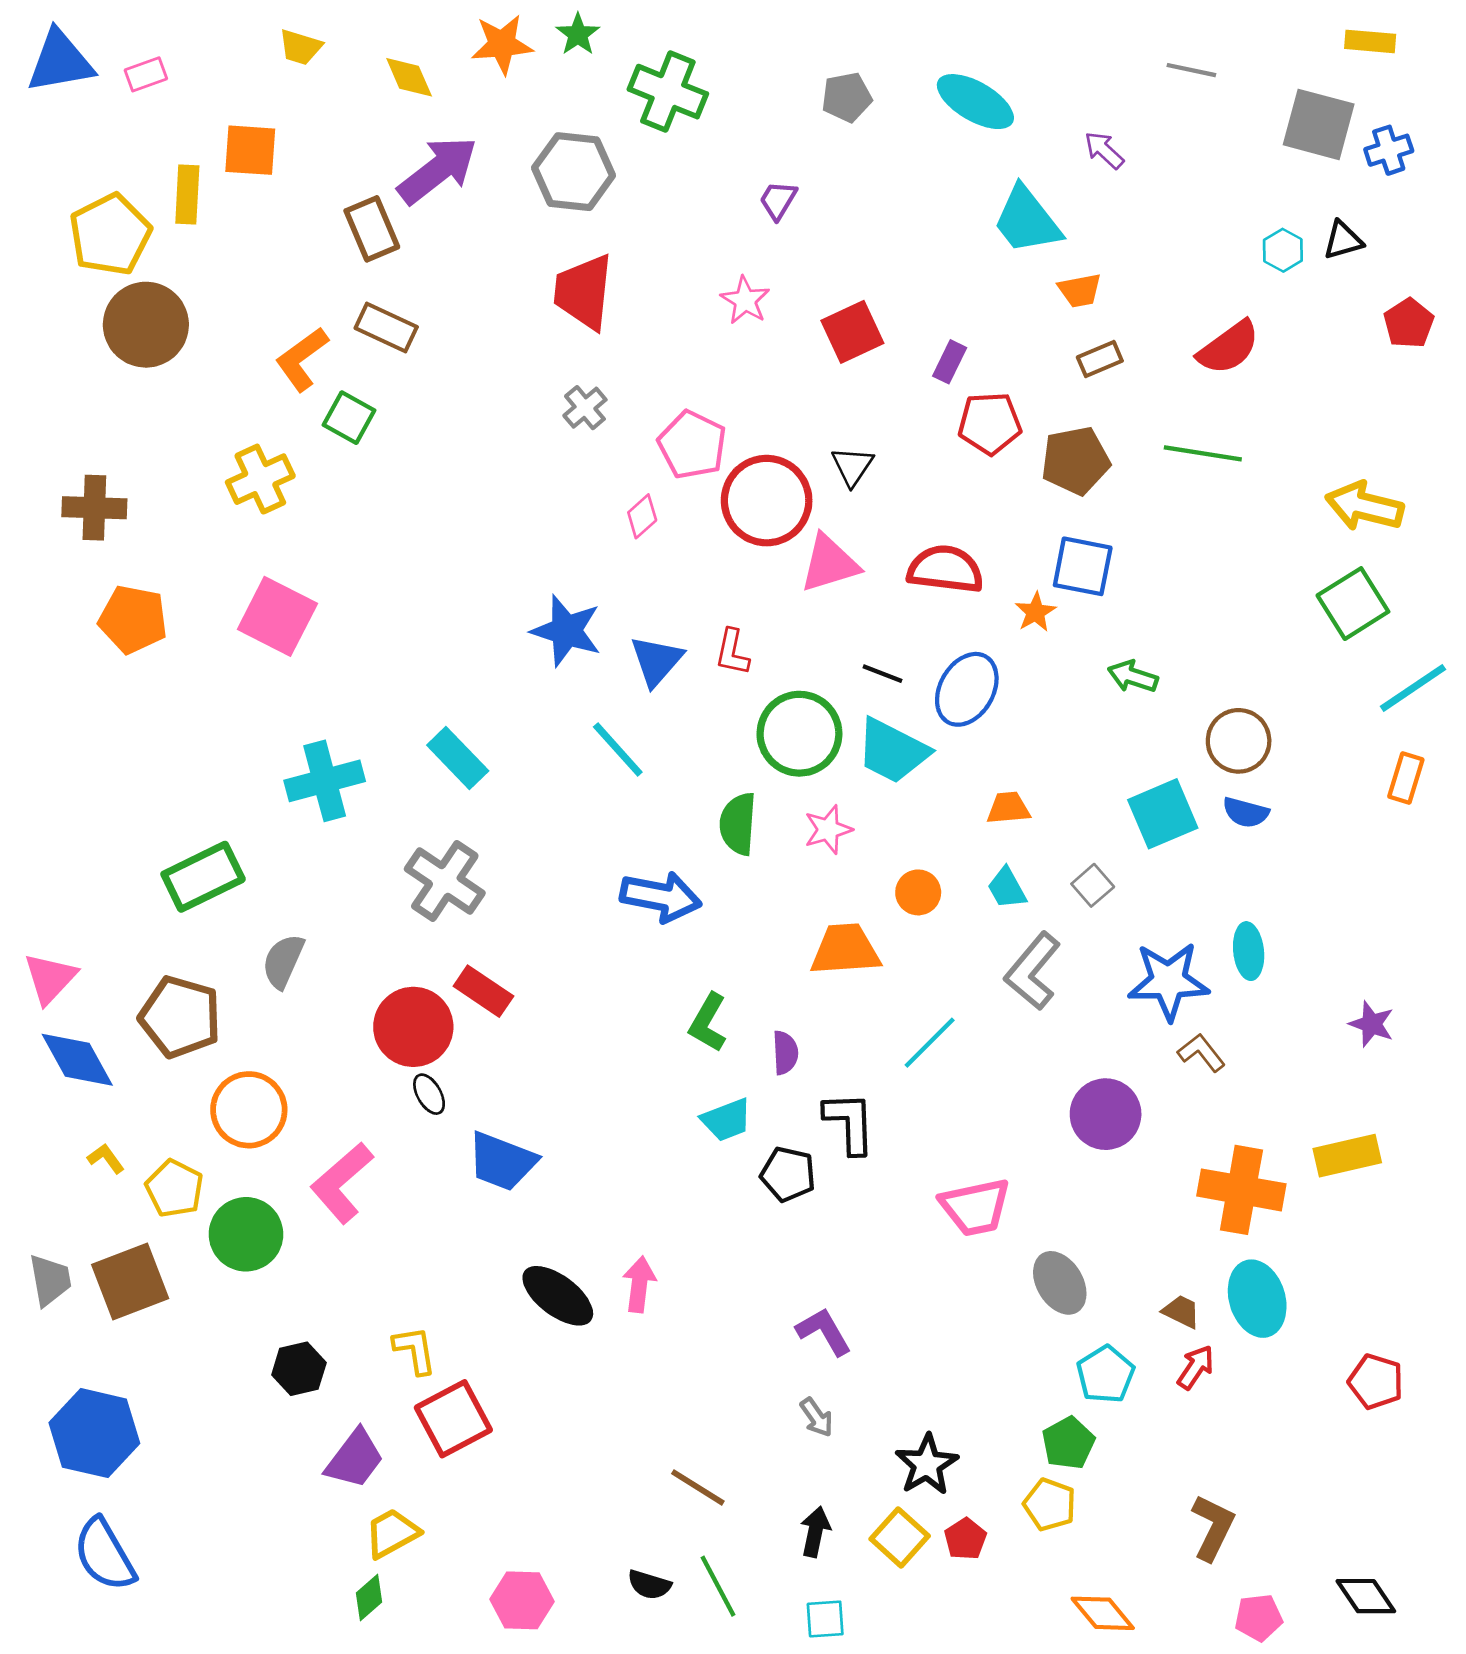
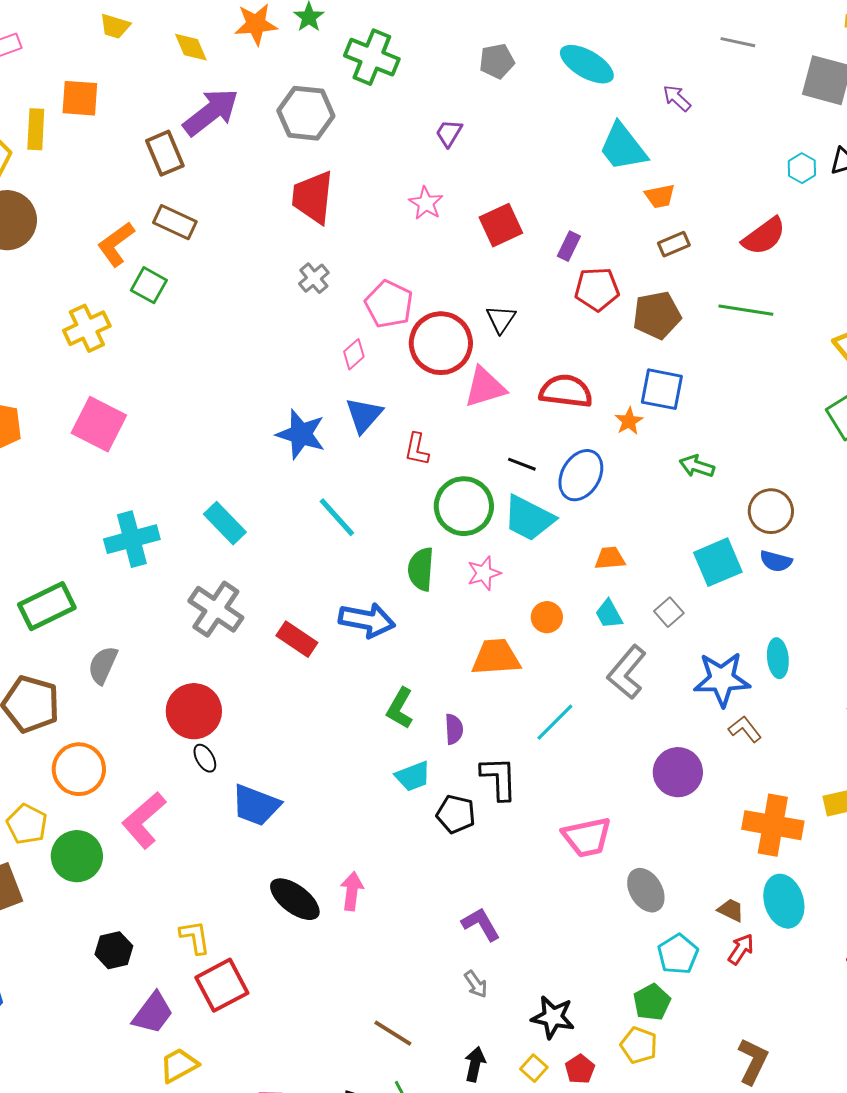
blue triangle: (656, 661) -> (364, 415), moved
red rectangle: (483, 991) -> (297, 639), moved
black star: (927, 1465) -> (553, 1017), turned -30
yellow square: (900, 1537) -> (534, 1068), size x0.7

